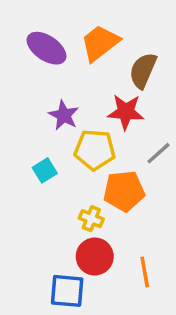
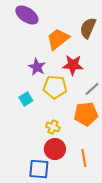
orange trapezoid: (100, 43) -> (58, 39), moved
purple ellipse: (46, 48) -> (27, 15), moved
brown semicircle: (143, 71) -> (88, 28), moved
orange pentagon: (124, 191) -> (86, 114), moved

